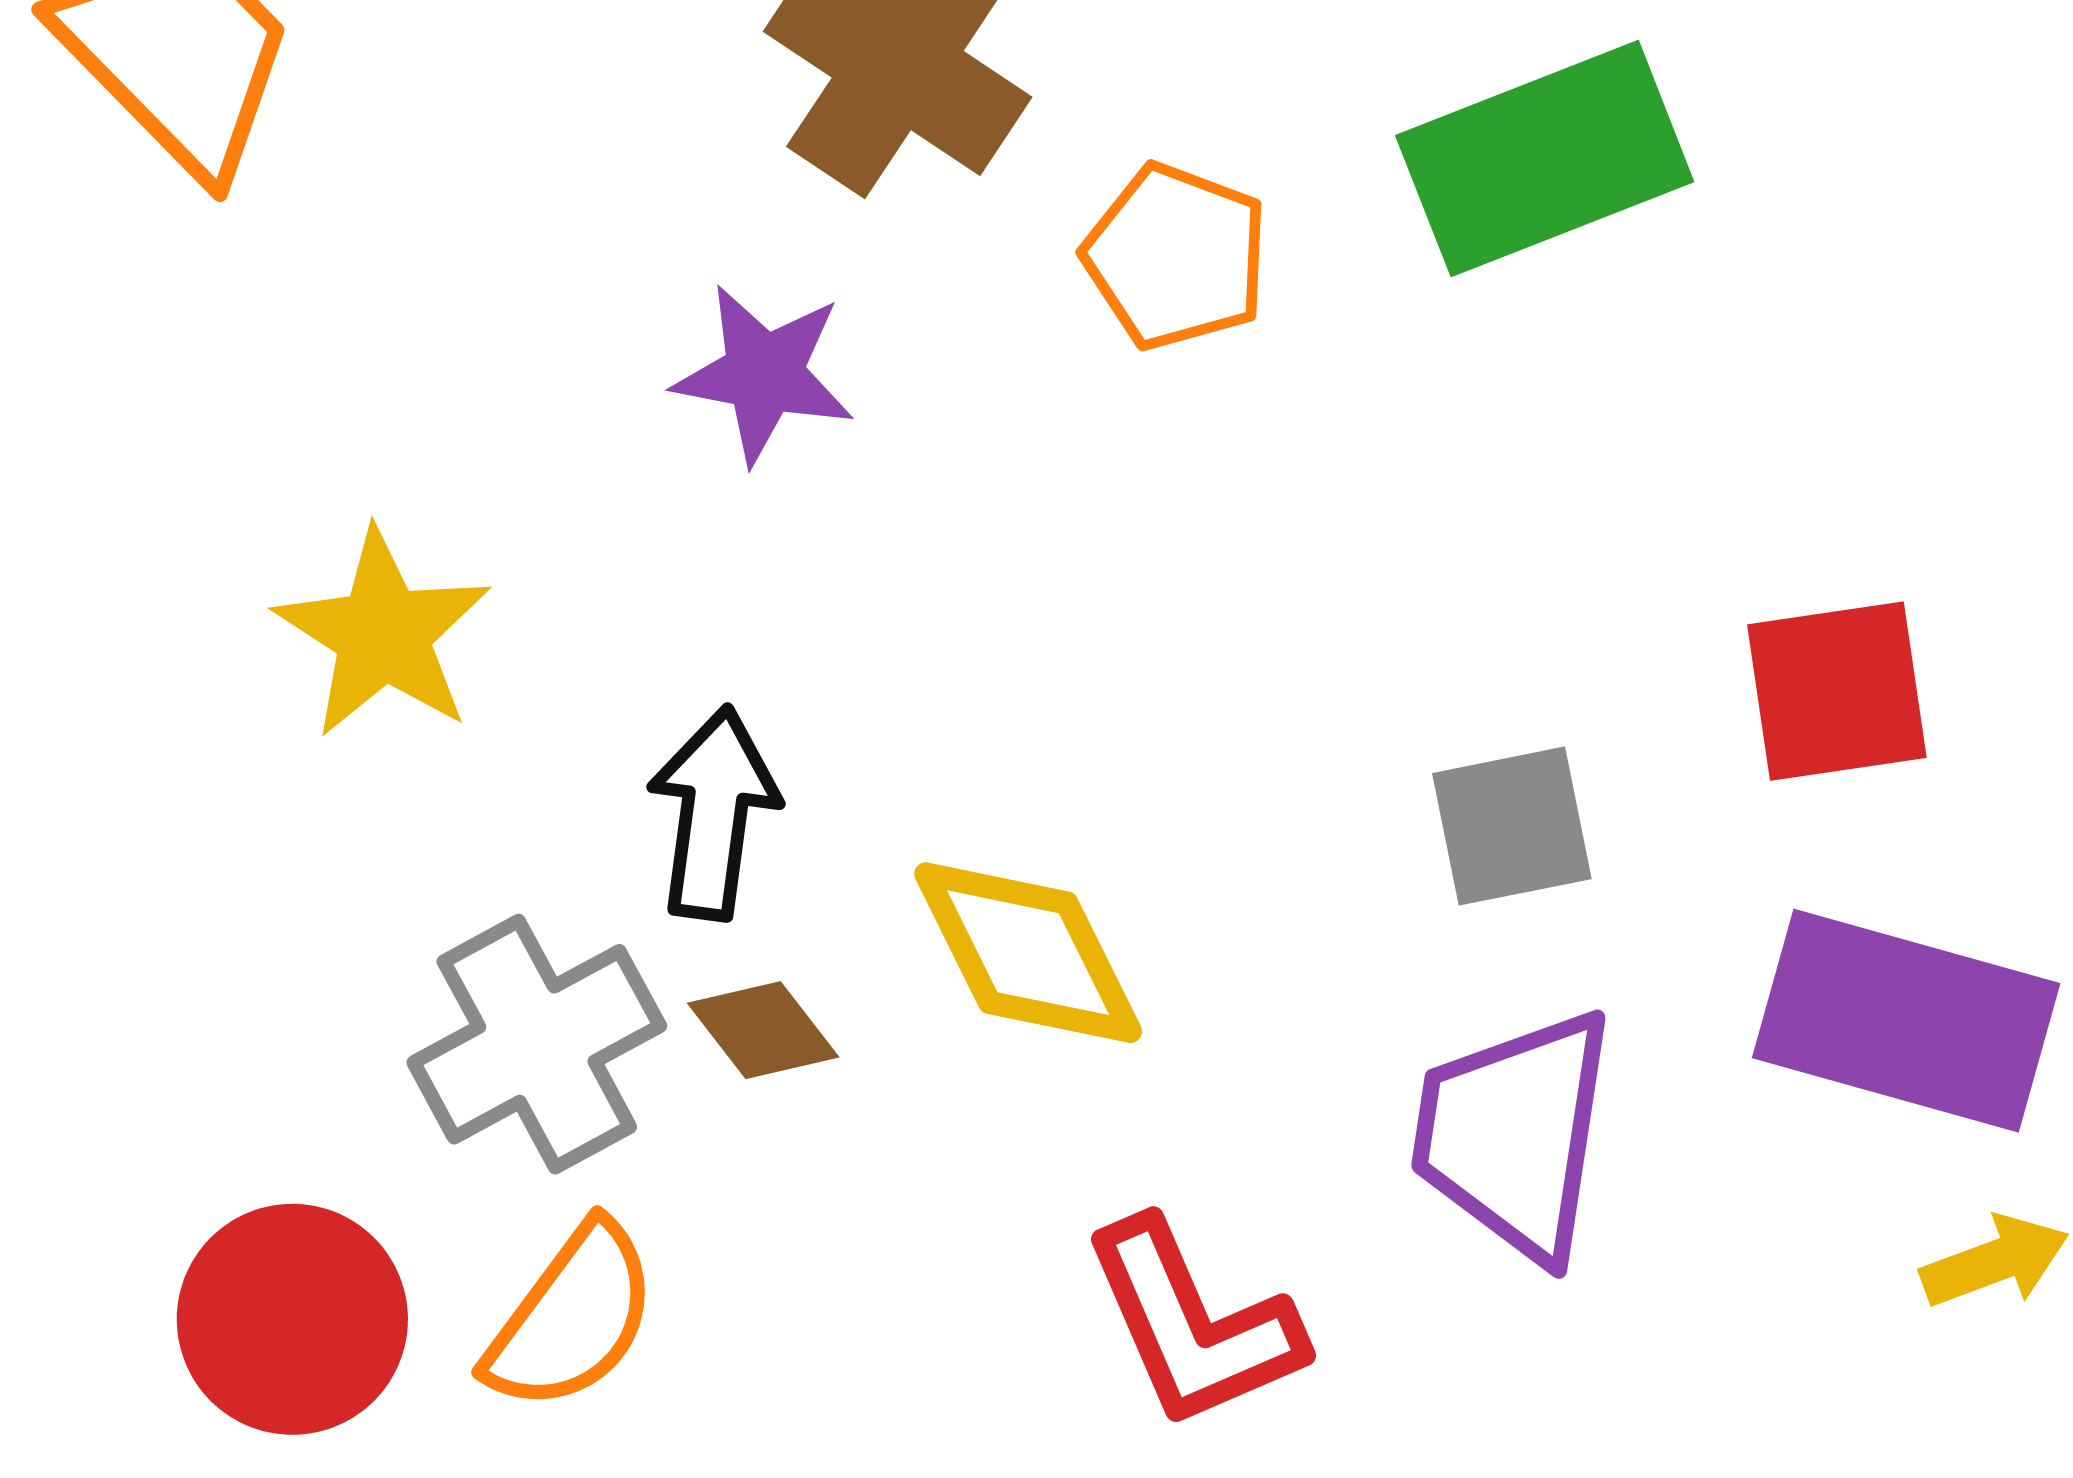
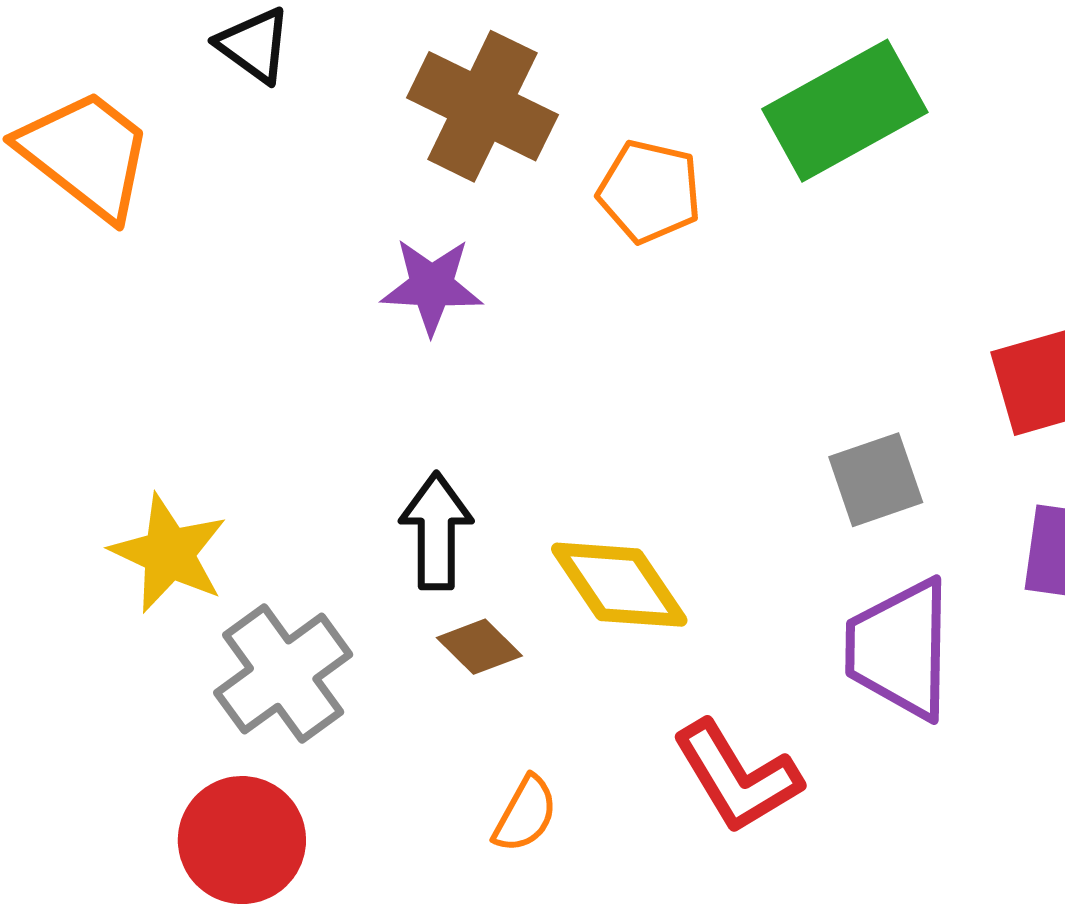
yellow star: (383, 634) -> (169, 553), moved
gray cross: (537, 1044) -> (283, 674), moved
orange semicircle: (572, 1318) -> (525, 814), moved, size x0.7

